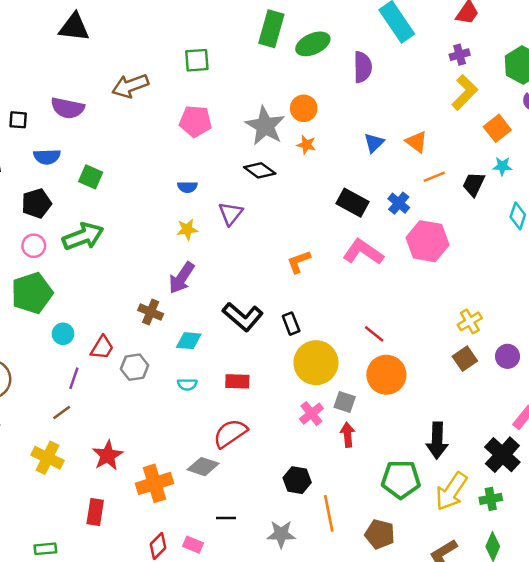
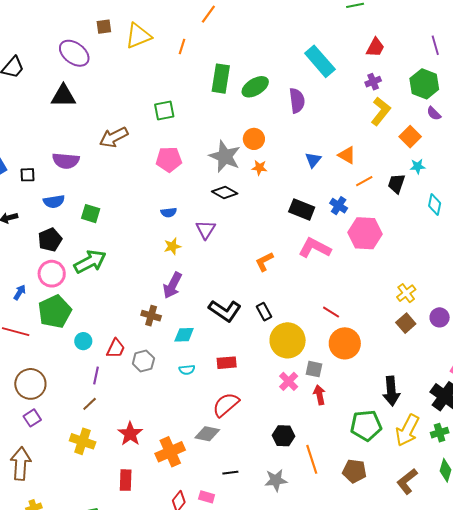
pink circle: (34, 246) -> (52, 274), size x1.4

